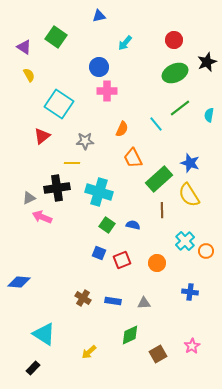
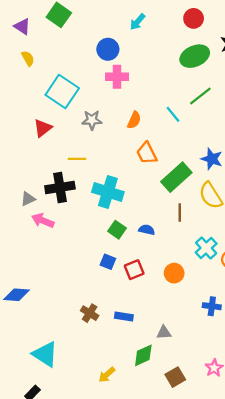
gray star: (85, 141) -> (92, 120), moved
gray triangle: (144, 303) -> (164, 332), moved
yellow arrow: (89, 352) -> (107, 375), moved

